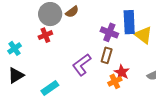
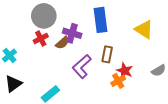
brown semicircle: (72, 12) -> (62, 43), moved
blue rectangle: (129, 22) -> (101, 20), moved
purple cross: (109, 32) -> (72, 33), moved

